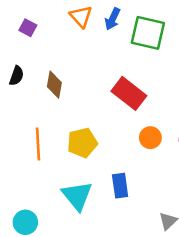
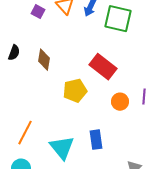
purple square: (28, 28) -> (38, 12), moved
yellow pentagon: (82, 143) -> (75, 91), moved
orange line: (38, 144) -> (25, 133), moved, turned 30

